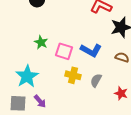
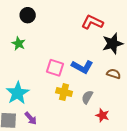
green star: (41, 42) -> (19, 43), moved
red star: (121, 93) -> (102, 115), moved

